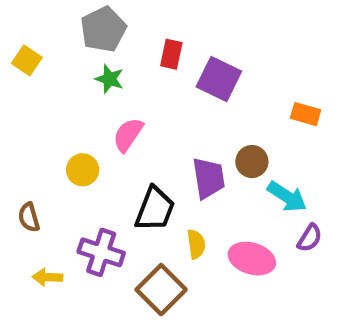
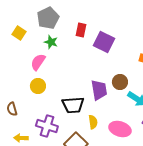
yellow square: (27, 60) -> (19, 33), moved
pink semicircle: (128, 135) -> (38, 62), moved
black trapezoid: (155, 209) -> (73, 105), turned 65

